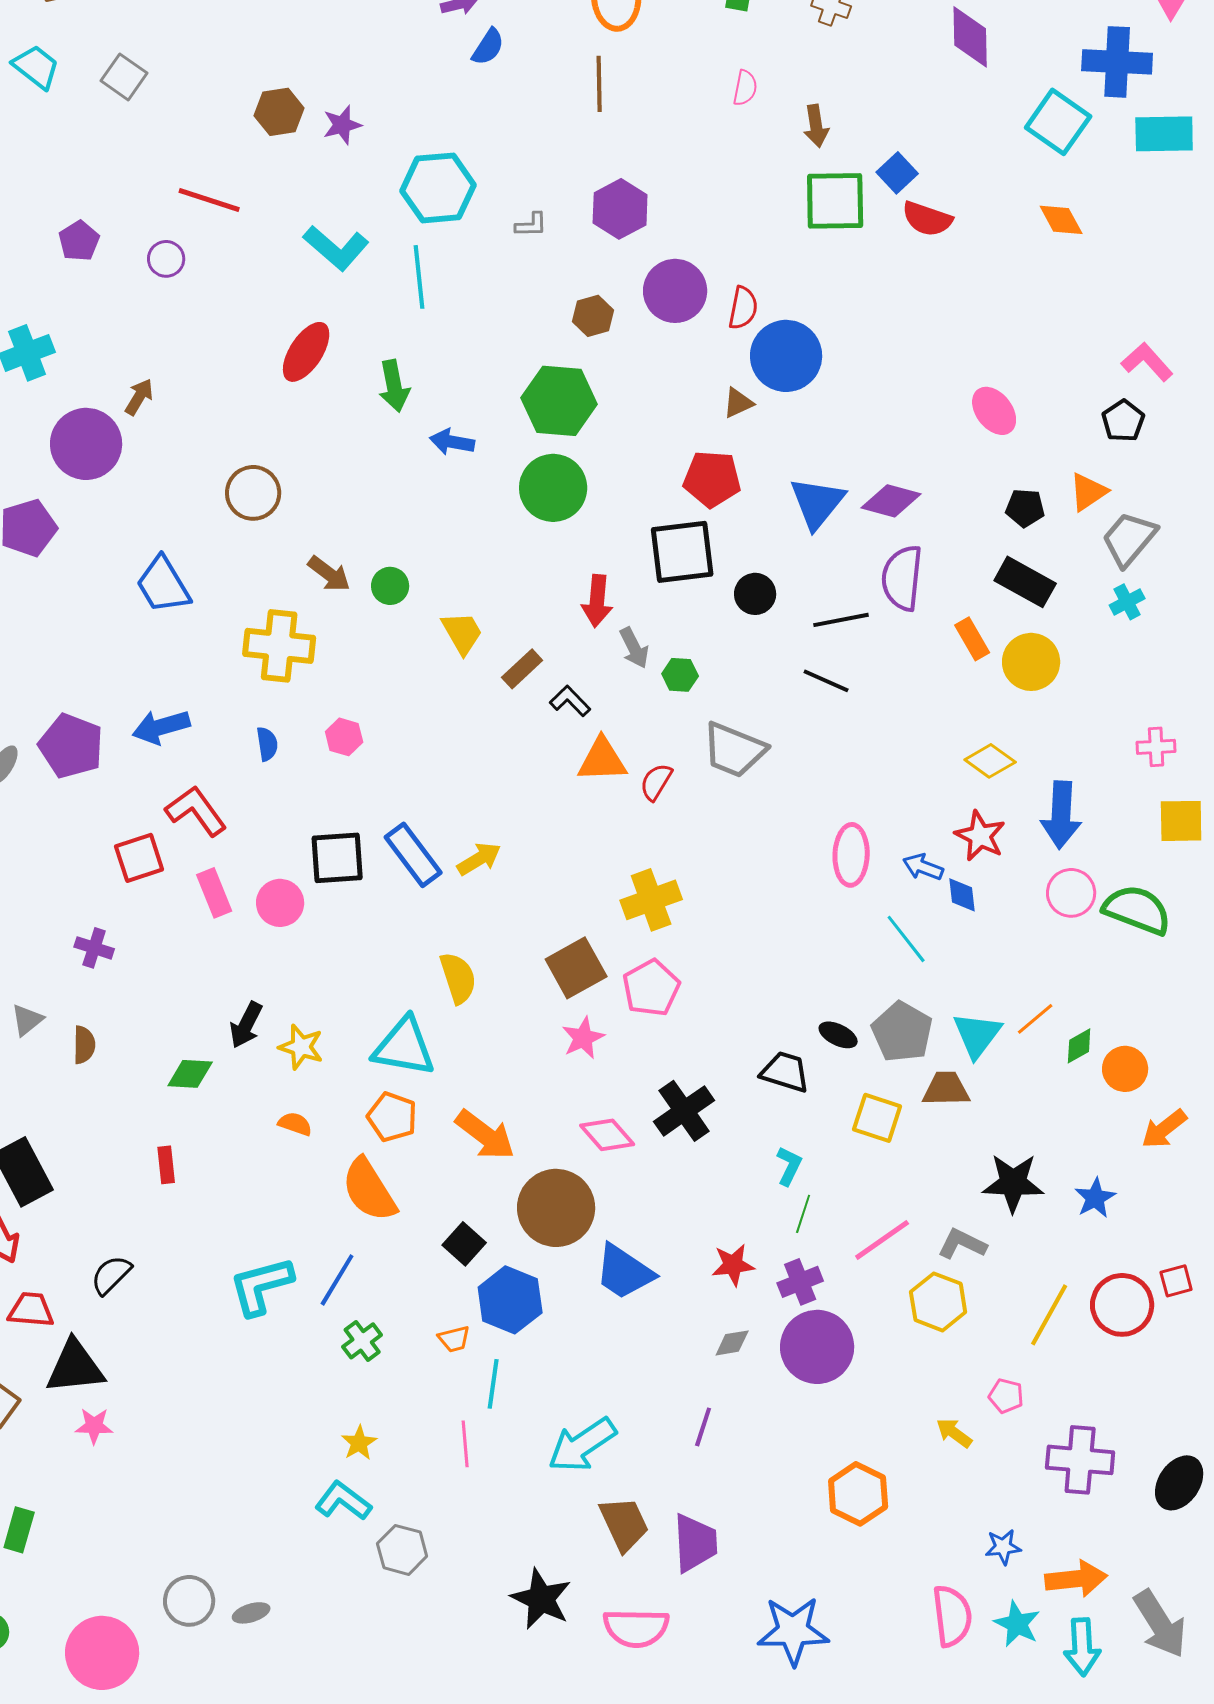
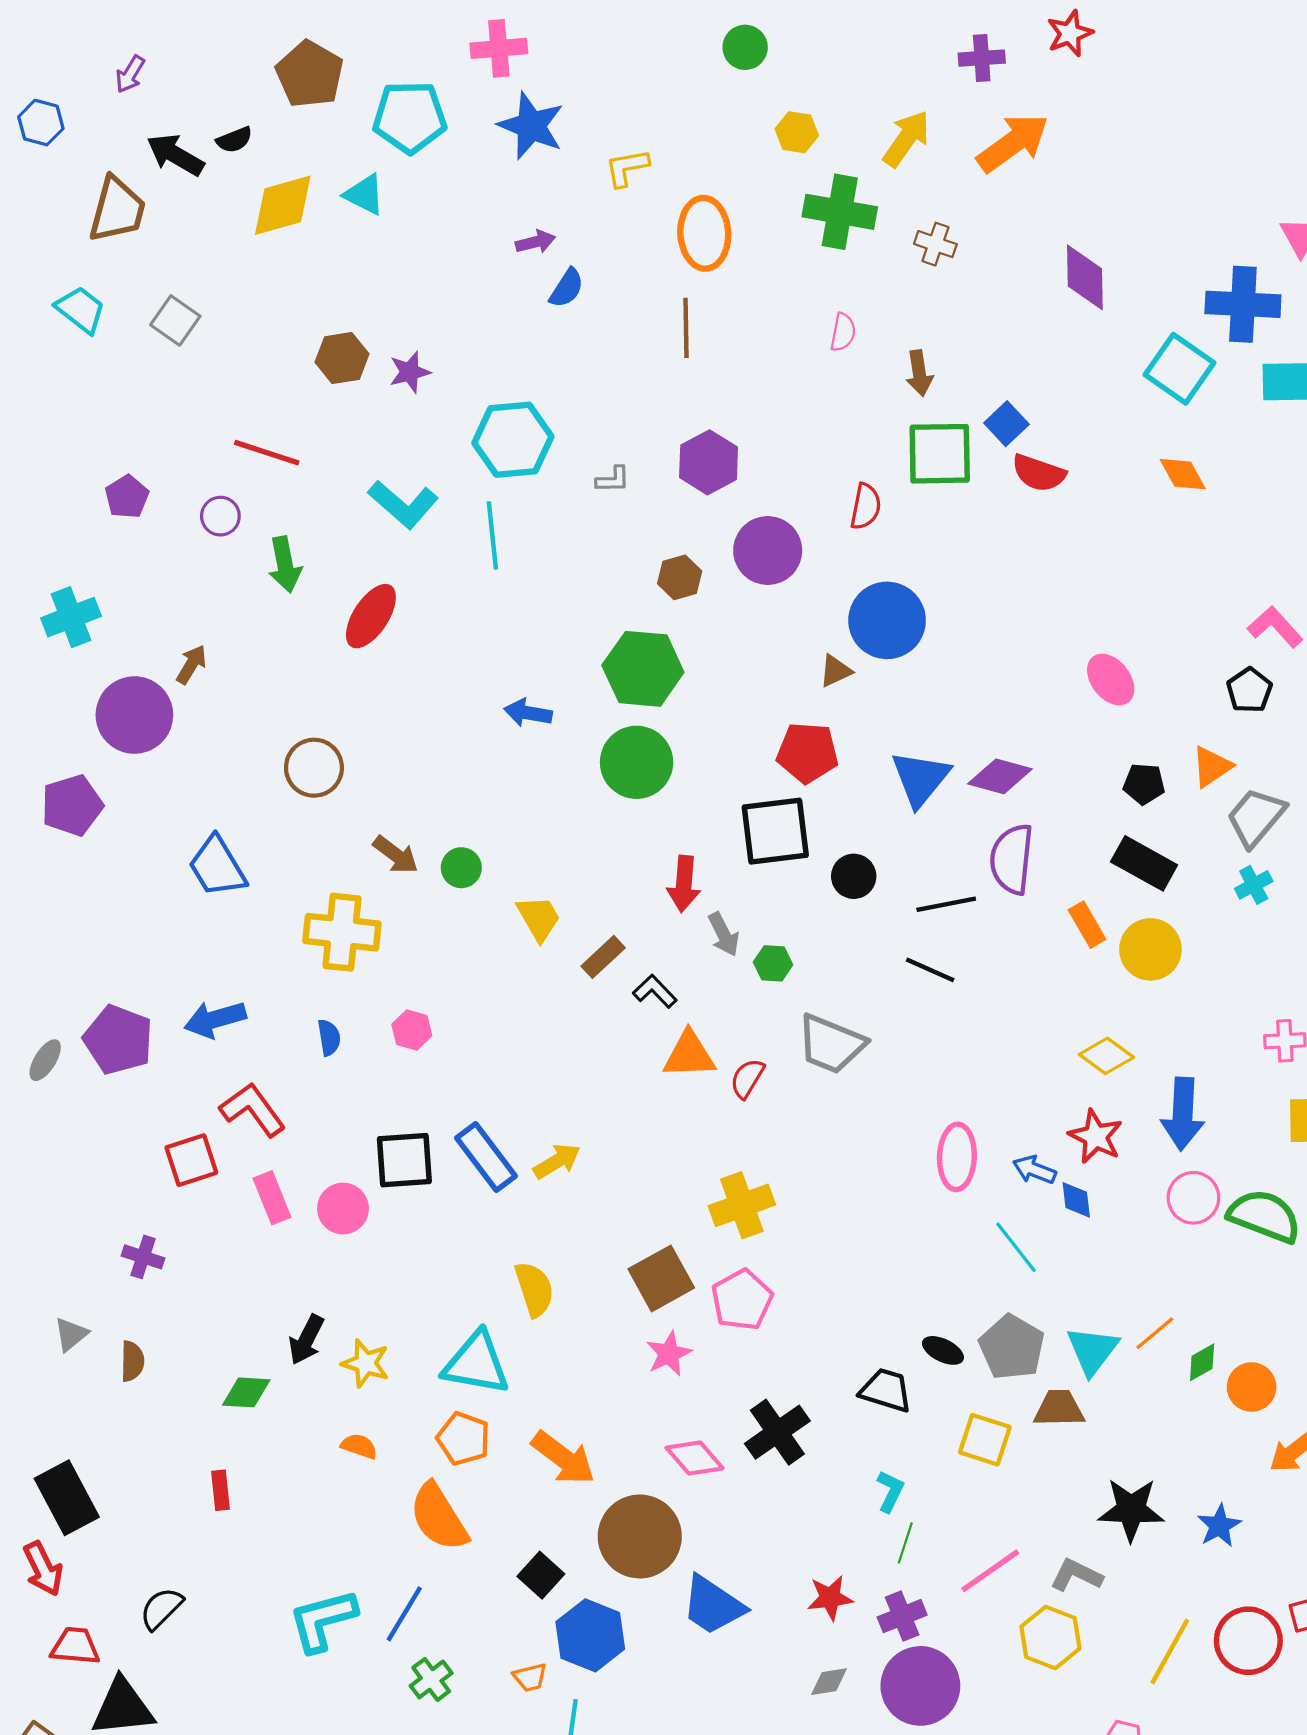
red semicircle: (743, 308) -> (866, 506), moved
green arrow: (394, 386) -> (285, 564), moved

